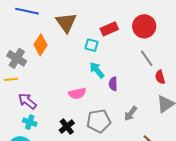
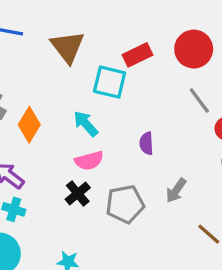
orange diamond: (40, 45) -> (29, 125), moved
cyan square: (92, 45) -> (110, 82), size x1.5
cyan arrow: (97, 70) -> (86, 124), moved
black cross: (67, 127) -> (78, 193), moved

